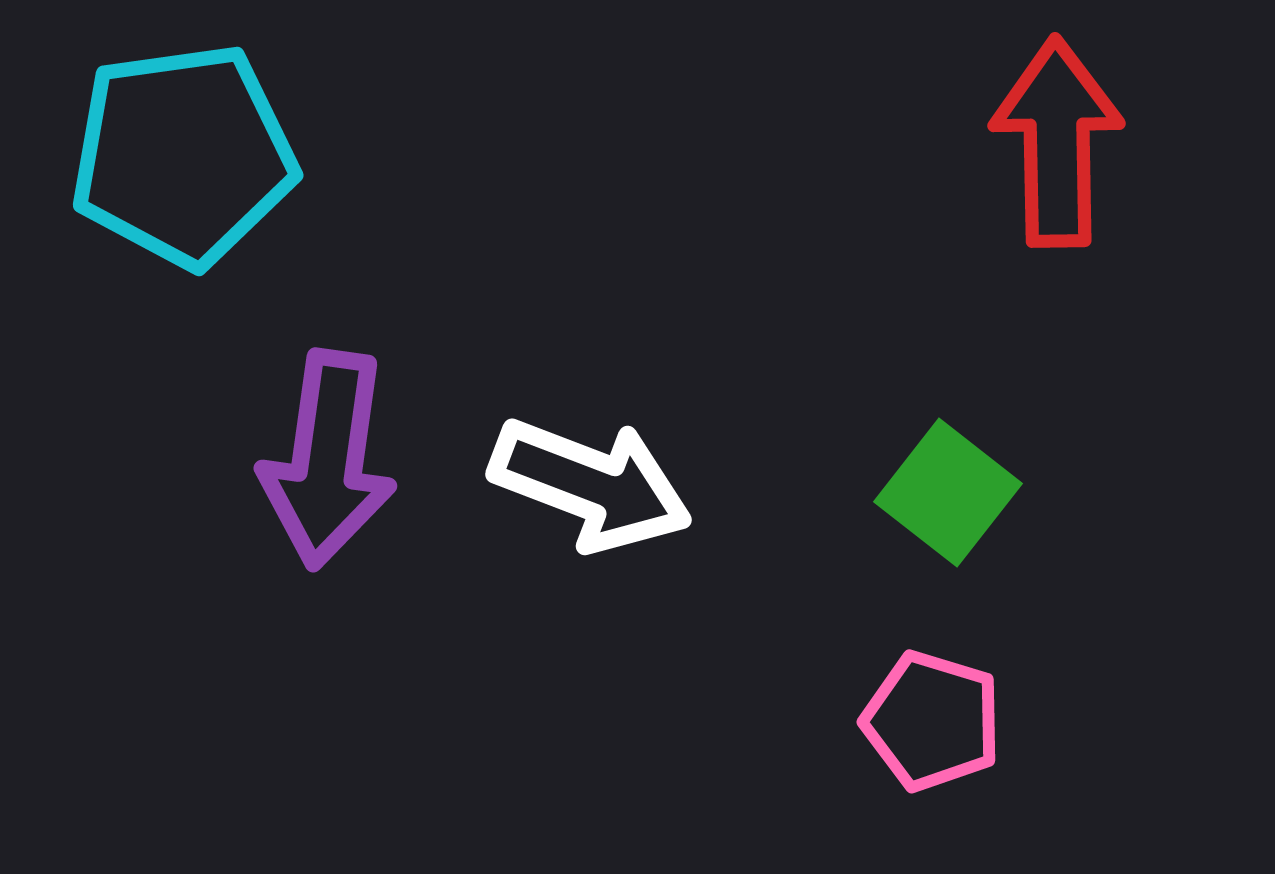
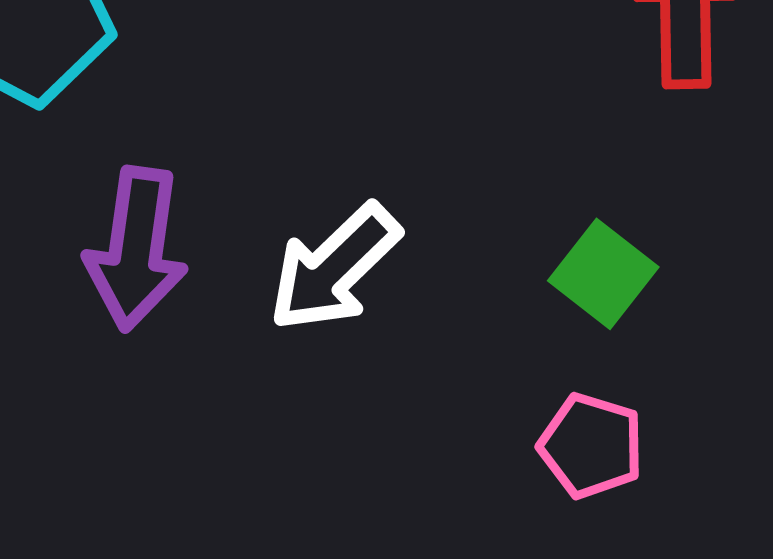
white arrow: (591, 485) -> (334, 268), turned 115

